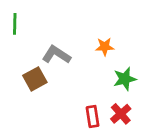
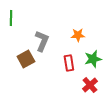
gray L-shape: (56, 55) -> (42, 41), turned 80
red rectangle: (93, 116) -> (69, 63), moved

